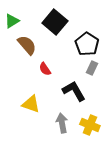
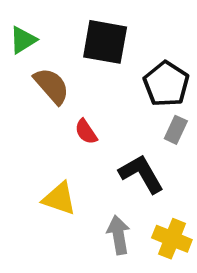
black square: (55, 22) -> (105, 42), turned -30

